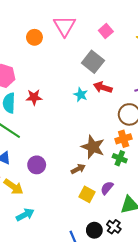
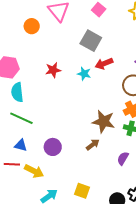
red arrow: (103, 87) -> (104, 64), turned -30
red star: (34, 97) -> (53, 70), moved
yellow square: (87, 194) -> (82, 191), moved

